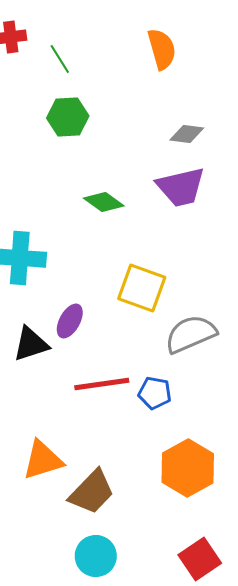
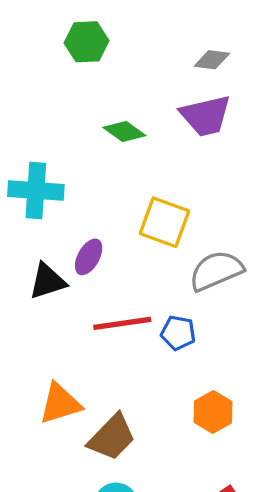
orange hexagon: (188, 468) -> (213, 412), size x0.7

